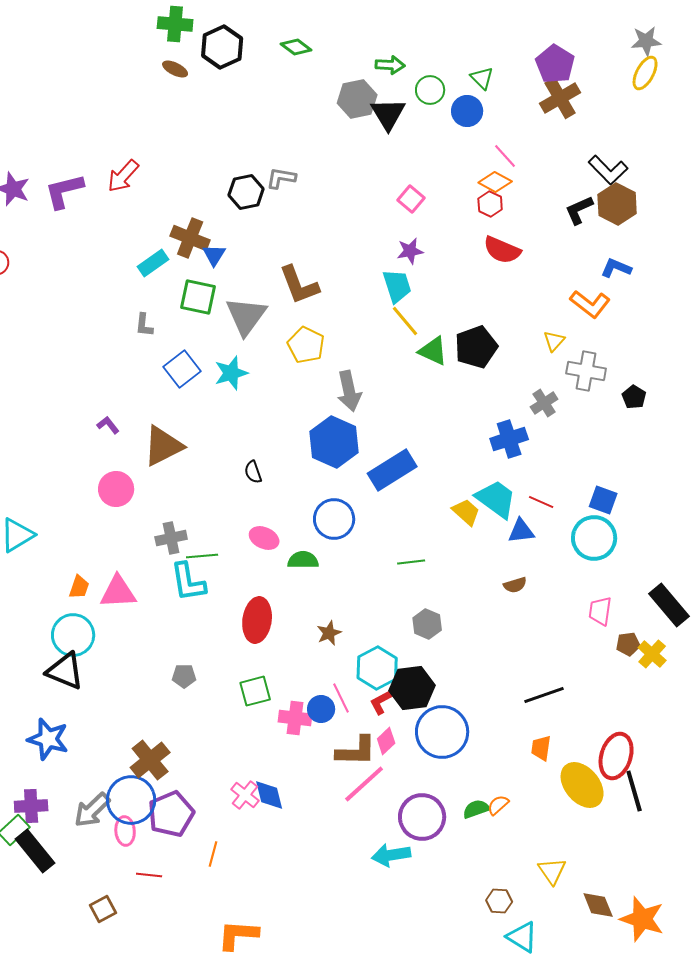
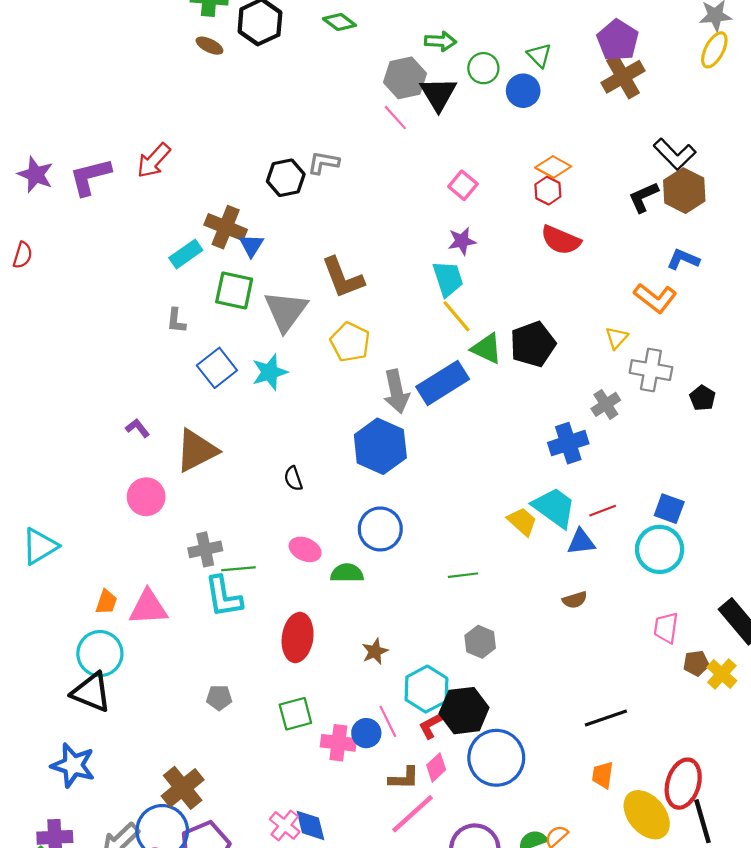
pink line: (505, 156) -> (395, 118), moved
blue rectangle: (392, 470) -> (443, 383), moved
red line: (541, 502) -> (603, 511), turned -45
brown L-shape: (356, 751) -> (404, 778), size x0.7

